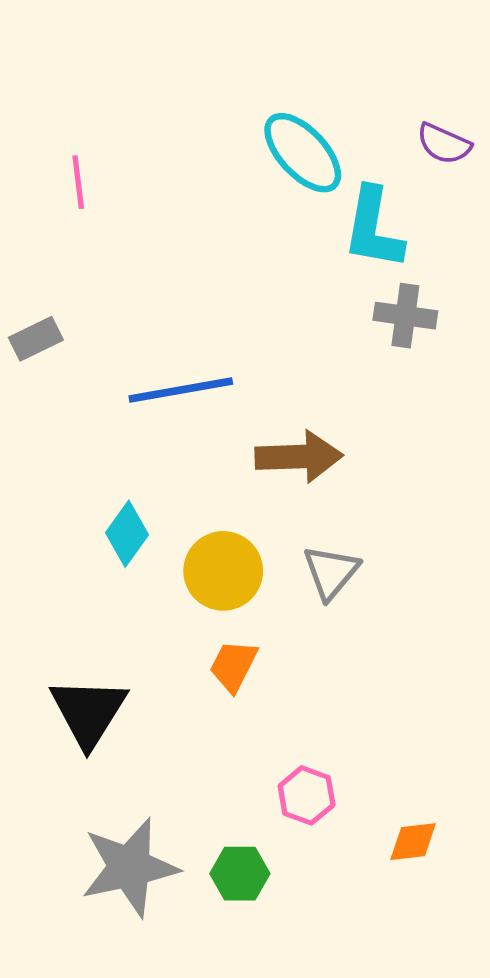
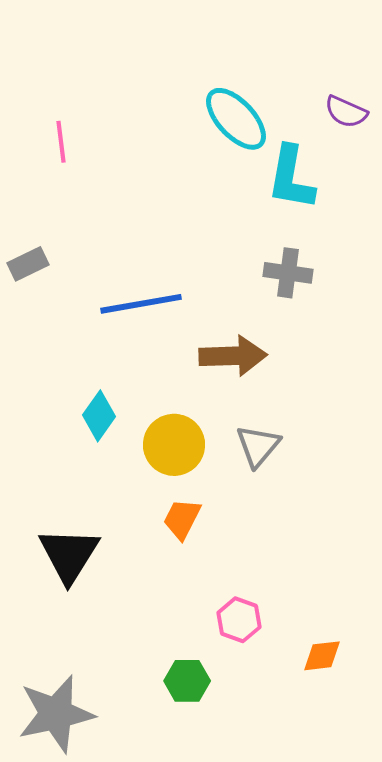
gray cross: (405, 316) -> (288, 273), moved
gray star: (130, 867) -> (56, 714), moved

